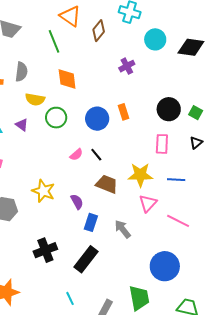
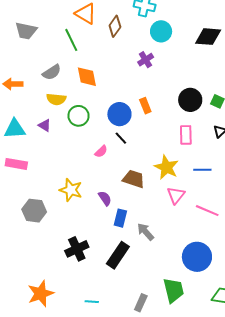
cyan circle: (155, 39) -> (161, 31), moved
gray semicircle: (21, 72) -> (52, 72), moved, turned 54
black line: (96, 155) -> (121, 138), moved
yellow star: (140, 175) -> (166, 167), turned 30
gray arrow: (123, 229) -> (146, 232), moved
cyan line: (70, 298) -> (92, 302), moved, turned -56

